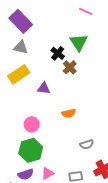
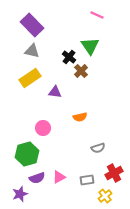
green hexagon: (31, 150) -> (27, 154), moved

